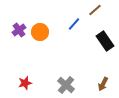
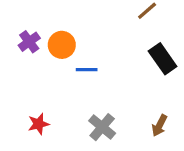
blue line: (74, 24) -> (87, 70), moved, turned 48

